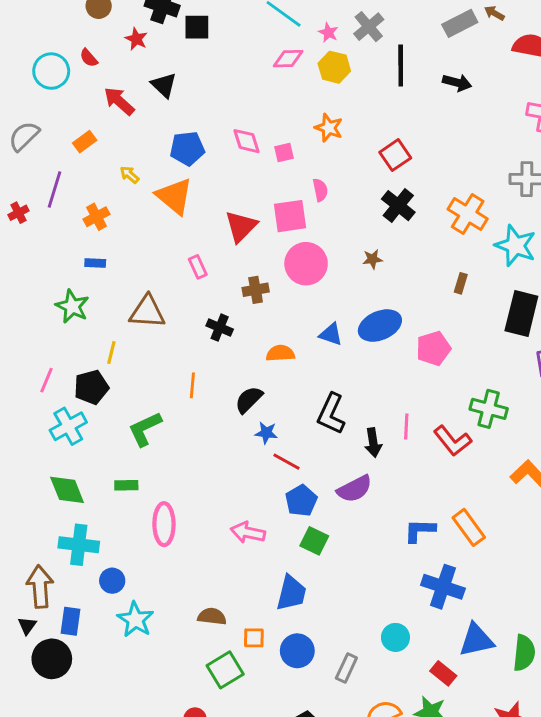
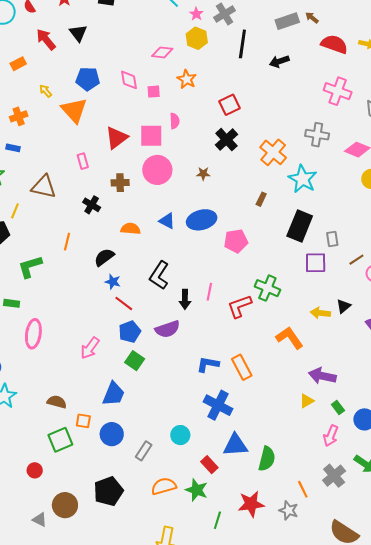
pink diamond: (288, 59) -> (162, 52), moved
black arrow: (457, 83) -> (279, 61), turned 138
red L-shape: (453, 441) -> (240, 306), turned 100
pink arrow: (248, 533) -> (90, 348), turned -75

